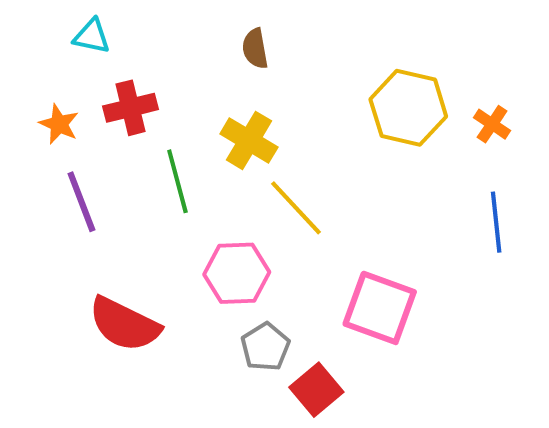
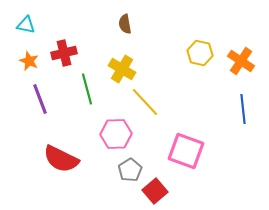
cyan triangle: (92, 36) -> (26, 25), moved
yellow hexagon: (408, 108) -> (200, 53), size x0.7
orange cross: (492, 124) -> (241, 61), size x1.5

